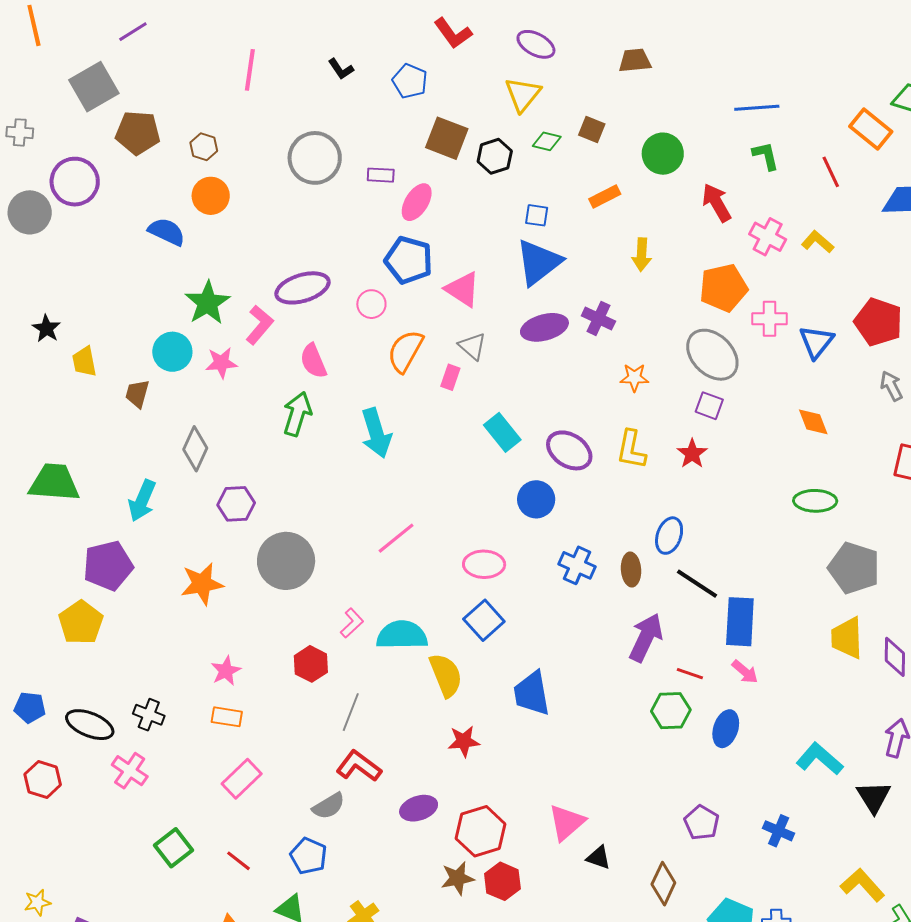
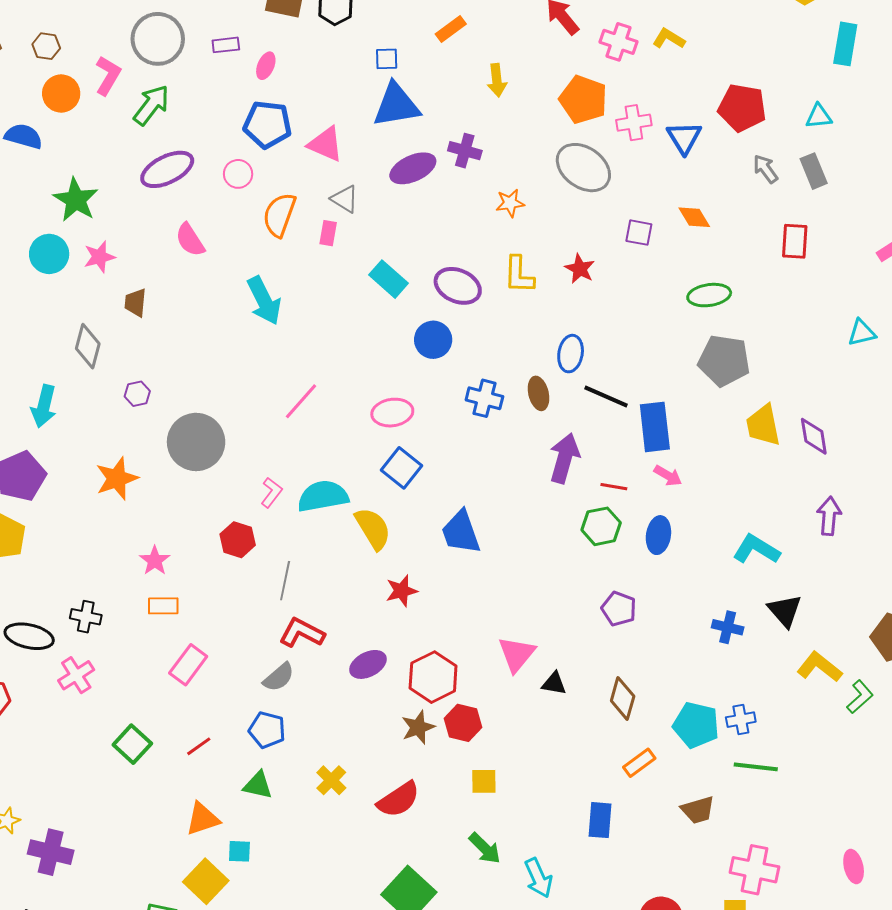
pink ellipse: (417, 202) -> (266, 66), size x0.7
blue triangle: (539, 262) -> (396, 105), turned 38
orange pentagon: (724, 288) -> (583, 99), turned -30
pink L-shape: (259, 325) -> (108, 76), moved
brown trapezoid: (137, 394) -> (135, 303), moved
purple square: (709, 406) -> (639, 233), moved
green arrow: (297, 414) -> (151, 105), moved, turned 30
purple hexagon: (236, 504) -> (137, 394), size x0.7
gray pentagon: (854, 568) -> (724, 361), moved
pink cross: (130, 771) -> (76, 675), turned 33
black triangle: (874, 797) -> (785, 611), moved
purple pentagon: (702, 823) -> (619, 609), moved
red line: (239, 861) -> (199, 746), turned -64

